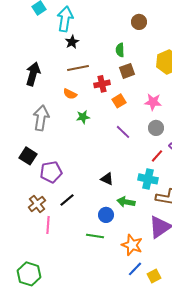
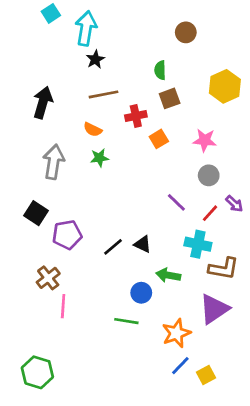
green star: (83, 117) -> (99, 158), moved
purple line: (123, 132) -> (176, 202), moved
black line: (67, 200) -> (113, 247), moved
orange star: (132, 245) -> (176, 333), turned 30

